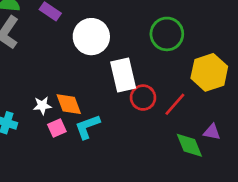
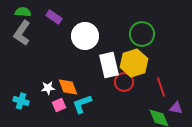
yellow hexagon: (209, 72) -> (134, 63), moved
red line: (175, 104) -> (161, 87), moved, turned -60

